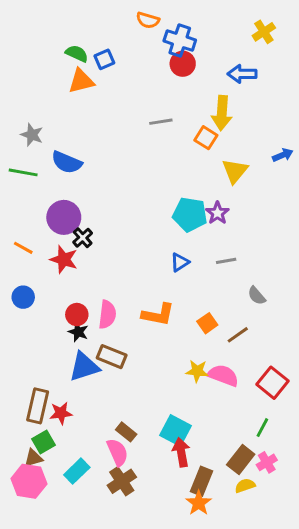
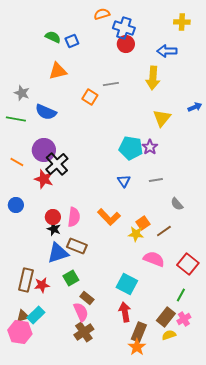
orange semicircle: (148, 20) -> (102, 14), turned 147
yellow cross: (264, 32) -> (182, 22), turned 35
orange triangle: (81, 81) -> (58, 71), moved
orange square: (206, 138) -> (90, 97), moved
black cross: (83, 238) -> (57, 164), size x1.6
orange line: (23, 248) -> (17, 162), moved
blue triangle: (180, 262) -> (124, 181), turned -32
orange L-shape: (158, 315) -> (109, 217), turned 35
yellow star: (197, 371) -> (136, 234), moved
cyan square: (175, 431) -> (127, 284), moved
green square: (43, 442) -> (71, 278), moved
cyan rectangle: (77, 471) -> (36, 315), moved

